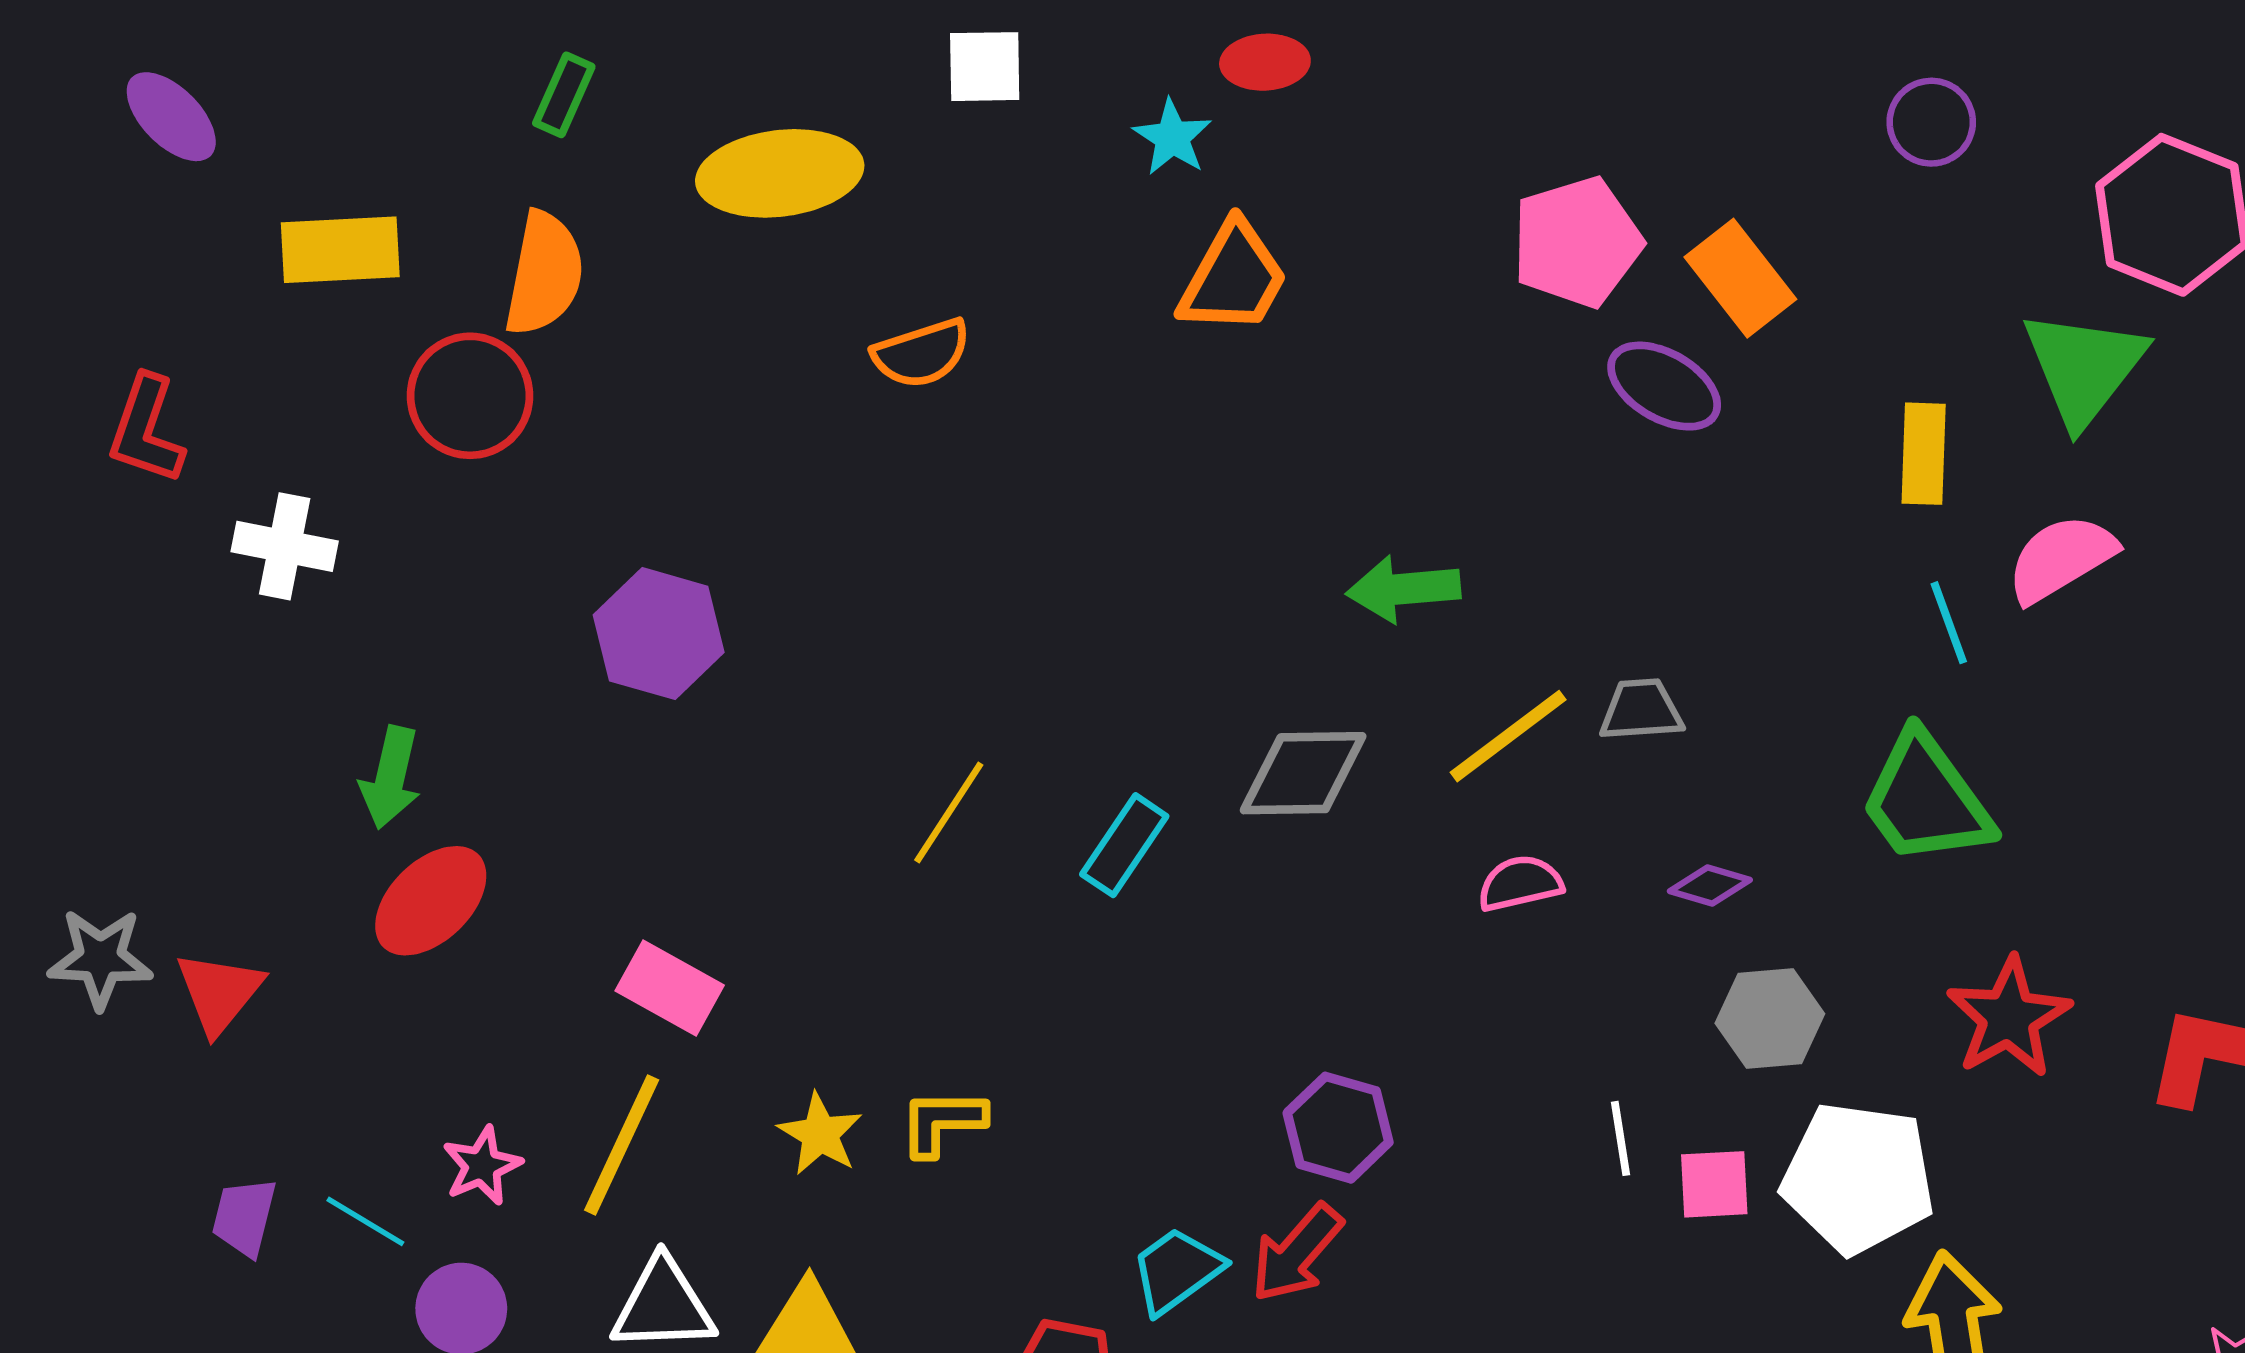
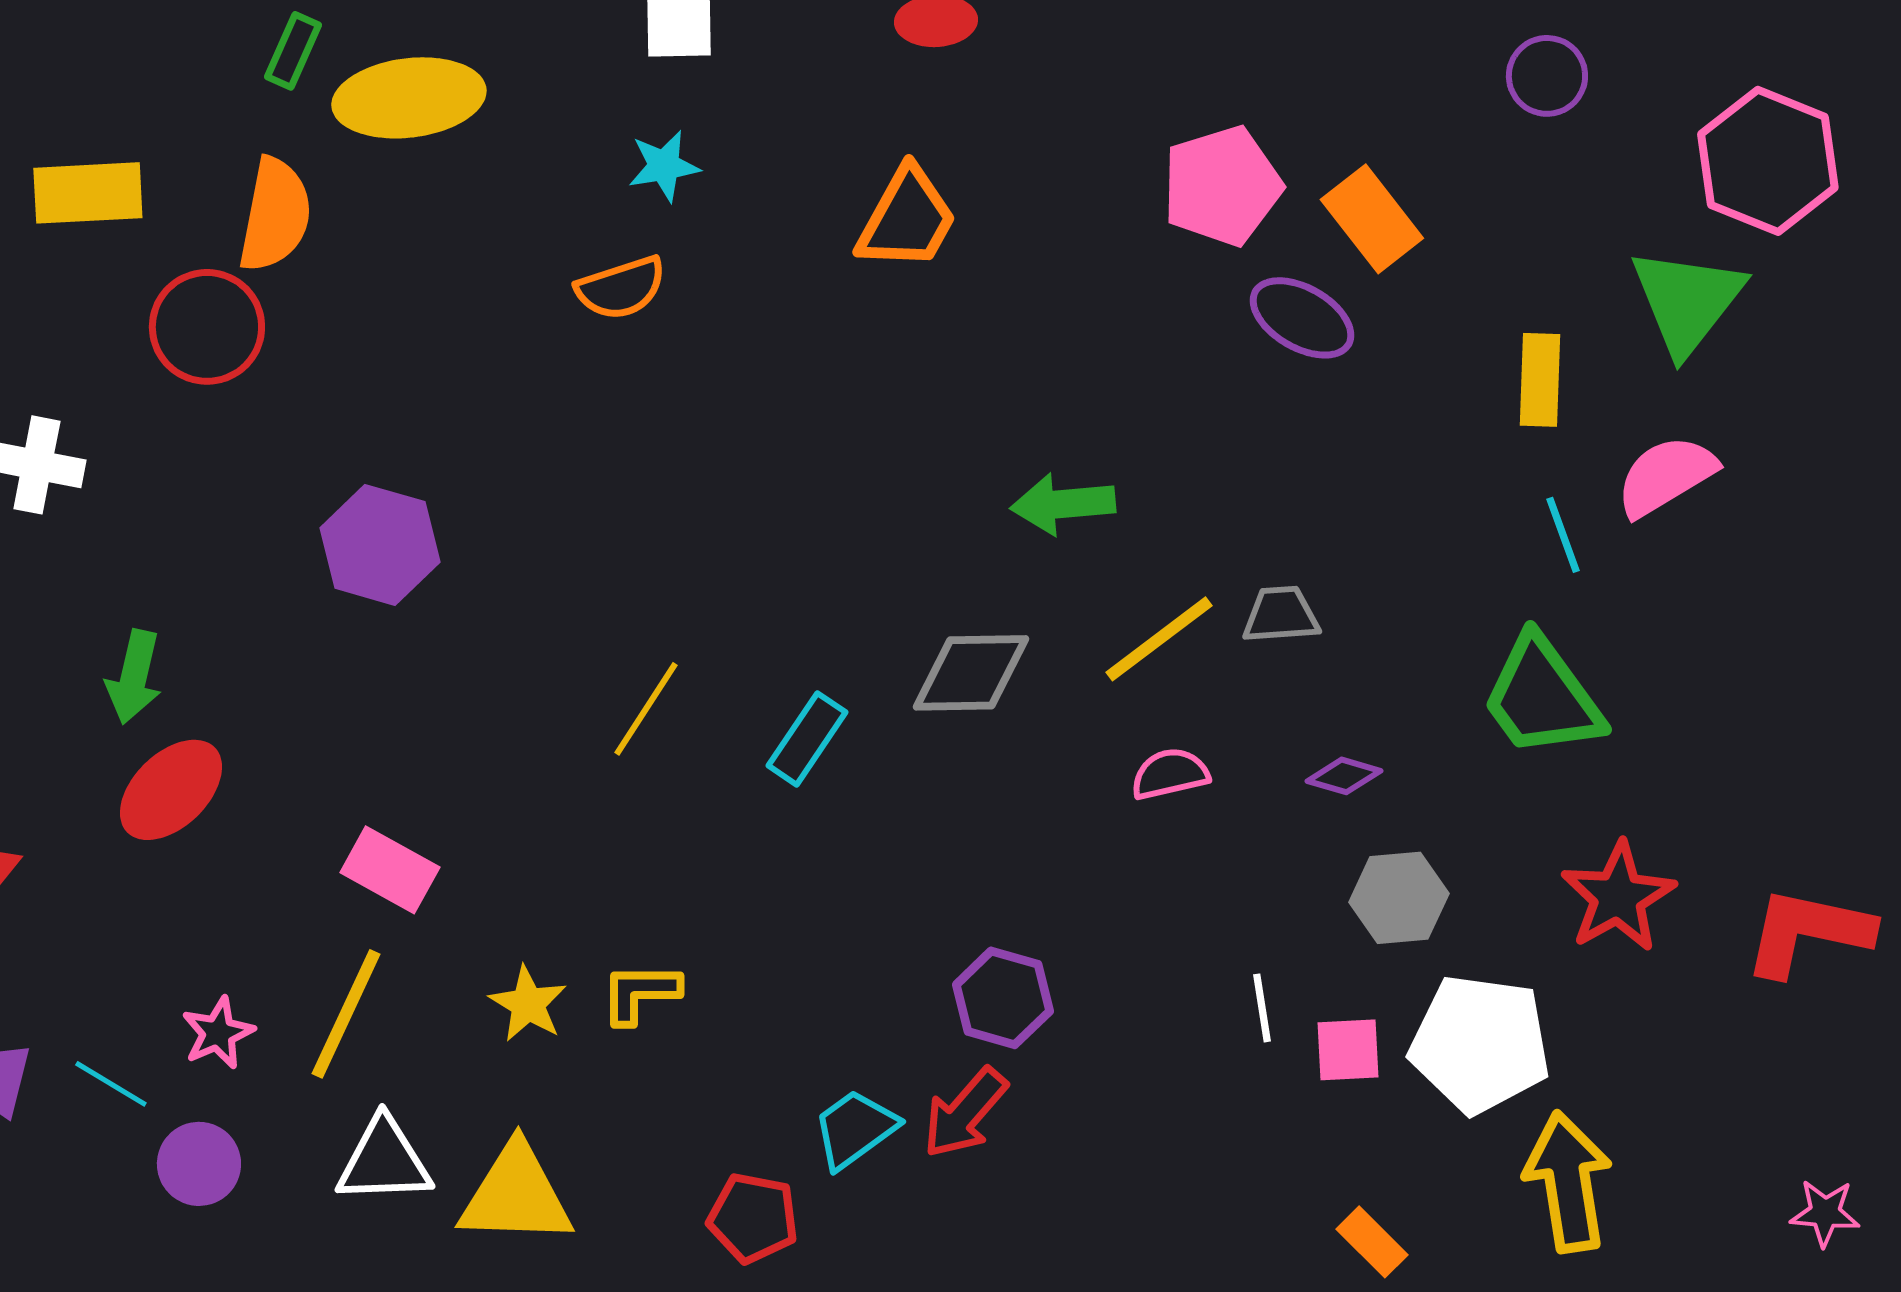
cyan star: (1172, 137) -> (664, 166), moved, turned 30
yellow ellipse: (780, 173) -> (409, 98), moved

